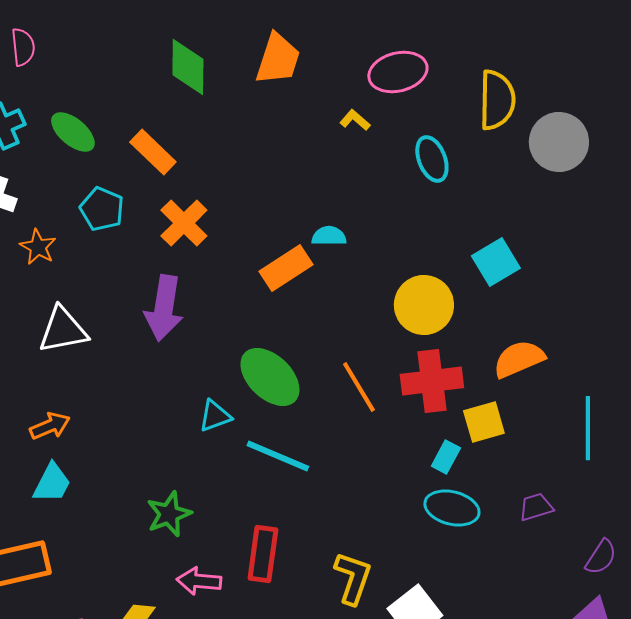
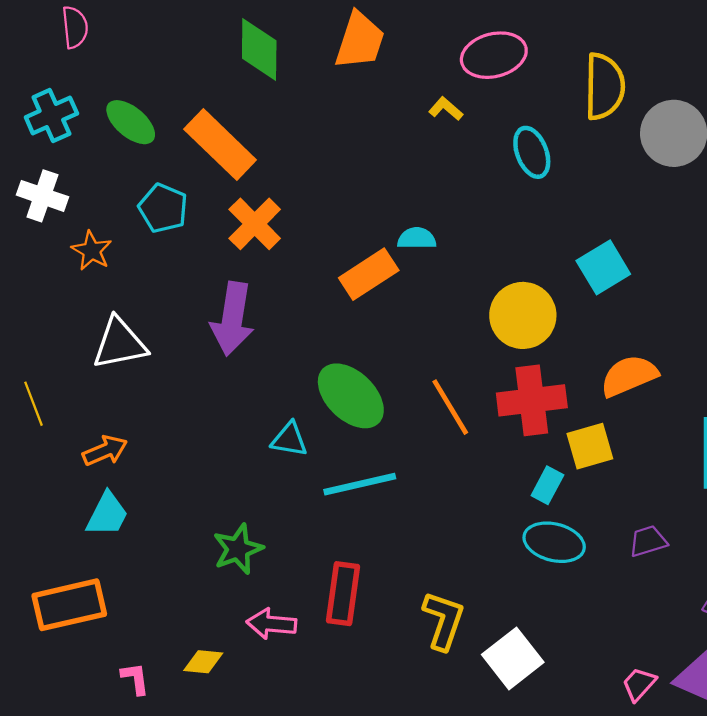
orange rectangle: (153, 152) -> (220, 145), size x1.4
cyan triangle: (215, 416) -> (289, 439), turned 30
cyan line: (278, 456) -> (360, 484), turned -36

